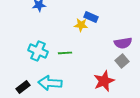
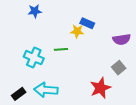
purple semicircle: (123, 43) -> (122, 39), moved
green line: (65, 53) -> (61, 49), moved

